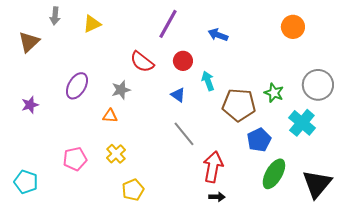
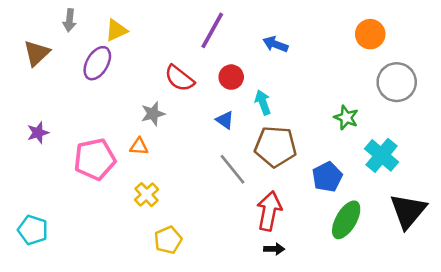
gray circle: (318, 85) -> (397, 82), moved
purple ellipse: (77, 86) -> (97, 63), moved
brown pentagon: (239, 105) -> (275, 147), moved
pink pentagon: (75, 159) -> (95, 159), moved, size x1.4
black triangle: (317, 184) -> (408, 211), moved

